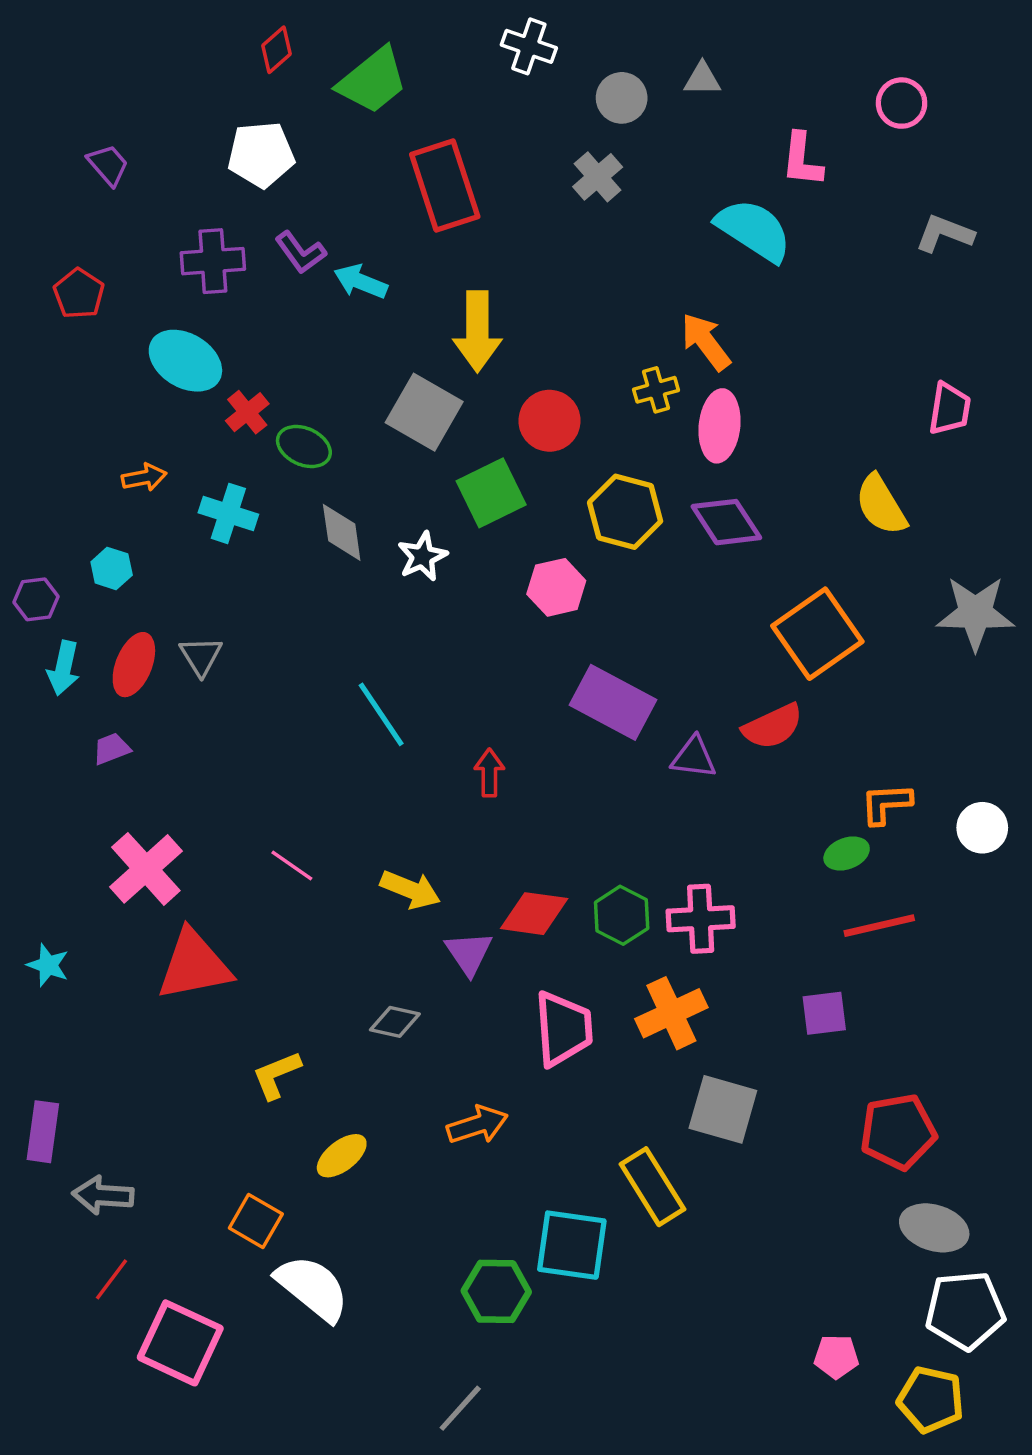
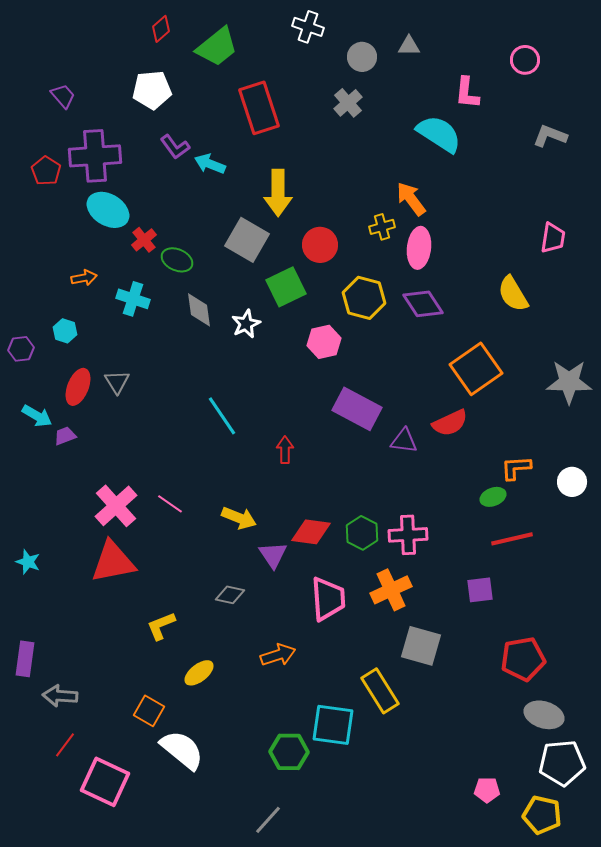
purple cross: (213, 261) -> (95, 156), moved, size x1.4
gray star: (975, 613) -> (569, 382), moved
cyan arrow: (63, 668) -> (37, 416), moved, turned -72
pink cross: (146, 869) -> (116, 506), moved

